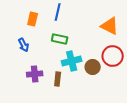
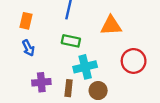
orange rectangle: (33, 19) -> (26, 21), moved
orange triangle: (110, 26) -> (111, 26), moved, turned -30
brown circle: (93, 67) -> (98, 91), moved

